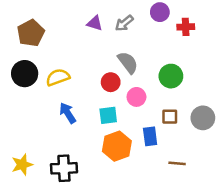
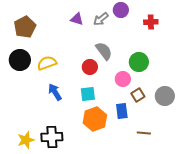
purple circle: (160, 12) -> (121, 10), moved
pink circle: (136, 97) -> (123, 79), moved
brown square: (170, 117) -> (138, 95), turned -32
yellow star: (22, 165) -> (26, 140), moved

